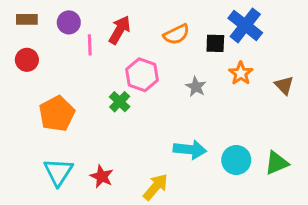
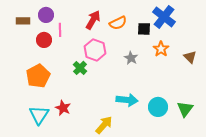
brown rectangle: (27, 19) -> (23, 21), moved
red arrow: (120, 30) -> (93, 20), moved
red circle: (27, 60) -> (44, 40), moved
green triangle: (277, 163) -> (185, 109), turned -30
red star: (102, 176) -> (63, 108), moved

